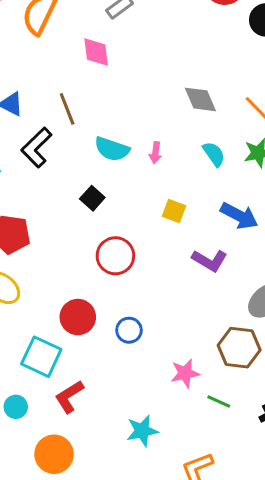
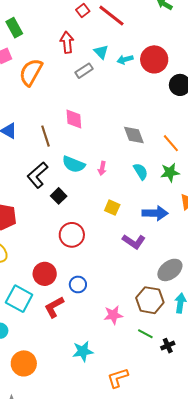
pink diamond: (96, 52) -> (74, 119), moved
black L-shape: (37, 147) -> (37, 175), moved
blue arrow: (239, 216) -> (155, 213), turned -30
red L-shape: (69, 397) -> (54, 307), moved
green line: (219, 402) -> (145, 334), moved

